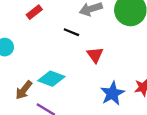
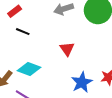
black line: (71, 32) -> (23, 32), moved

